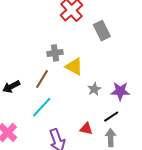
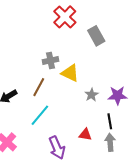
black line: (111, 117) -> (110, 121), turned -63

